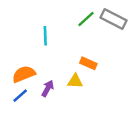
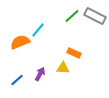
cyan line: (45, 36) -> (38, 30), turned 42
orange semicircle: (24, 74) -> (20, 42), moved

